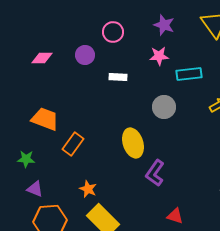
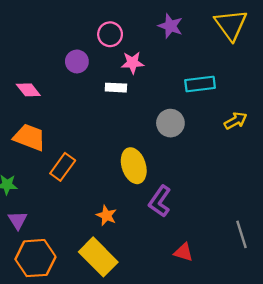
pink star: (159, 56) -> (133, 63), moved
pink diamond: (42, 58) -> (28, 90), moved, turned 50
purple triangle: (35, 189) -> (18, 220), turned 36
orange star: (88, 189) -> (106, 215), moved

